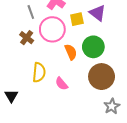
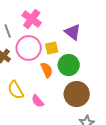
yellow square: (77, 19) -> (52, 48), moved
yellow semicircle: (39, 72) -> (16, 90), turned 144

